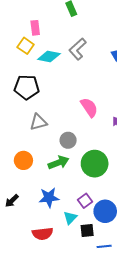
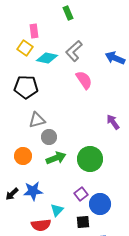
pink semicircle: (89, 107) -> (84, 80), moved
gray circle: (68, 140) -> (49, 137), moved
blue star: (49, 198) -> (33, 191), moved
cyan triangle: (70, 218) -> (57, 210), moved

